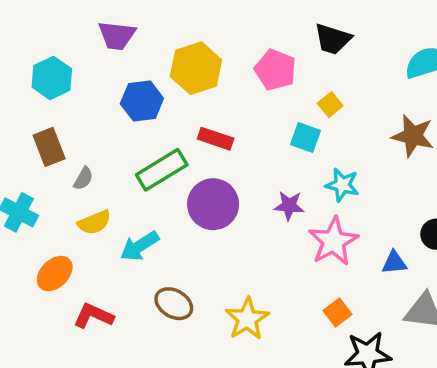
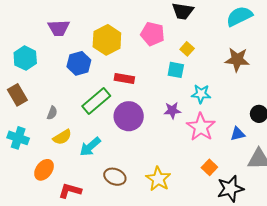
brown rectangle: (49, 147) -> (17, 95), moved

